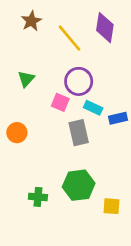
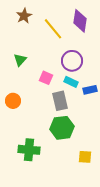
purple circle: (79, 81) -> (72, 61), moved
green hexagon: (79, 185) -> (62, 128), moved
green cross: (38, 197) -> (29, 150), size x1.5

